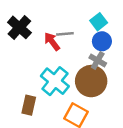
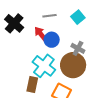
gray line: (65, 34) -> (49, 16), moved
blue circle: (102, 41) -> (52, 40), moved
brown rectangle: (29, 105) -> (32, 85), moved

